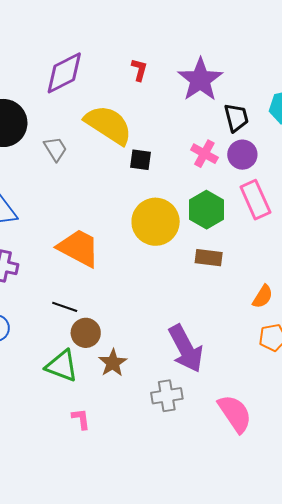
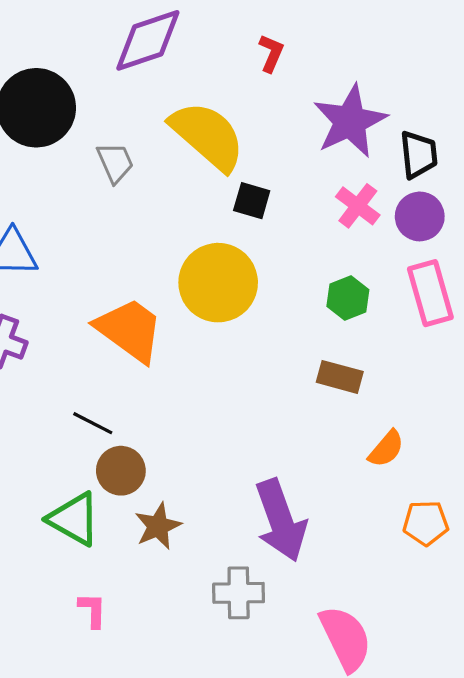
purple star: (200, 80) -> (350, 121), moved
green hexagon: (206, 210) -> (348, 298), size x0.7
yellow circle: (156, 222) -> (218, 283), moved
orange semicircle: (263, 297) -> (386, 449), moved

